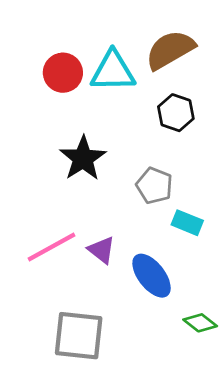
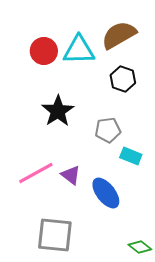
gray pentagon: (154, 186) -> (108, 130), turned -30
green diamond: (200, 323) -> (140, 247), moved

